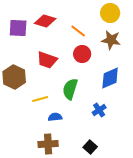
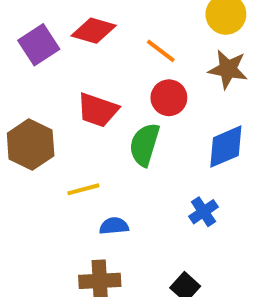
purple square: (18, 28) -> (39, 45), turned -36
green semicircle: (70, 89) -> (144, 145), moved

